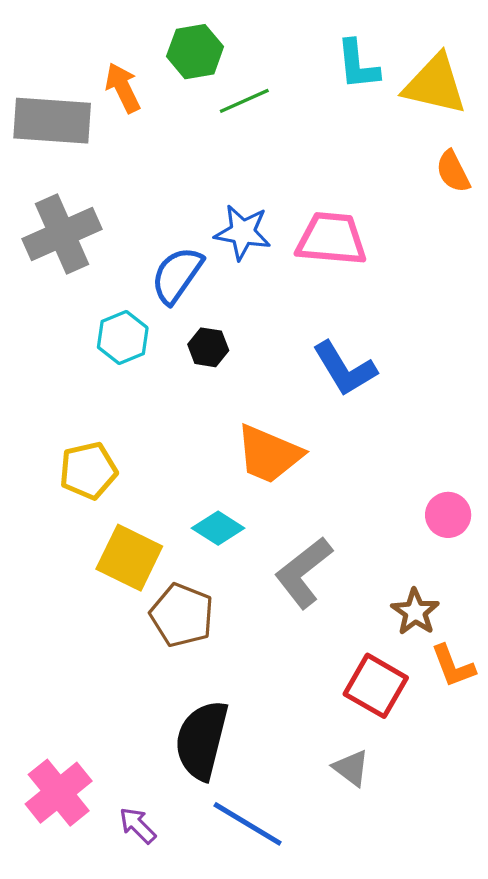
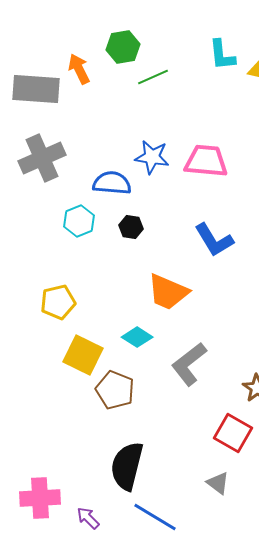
blue semicircle: (177, 275) -> (112, 183), turned 60
pink cross: (59, 793) -> (40, 498), turned 36

